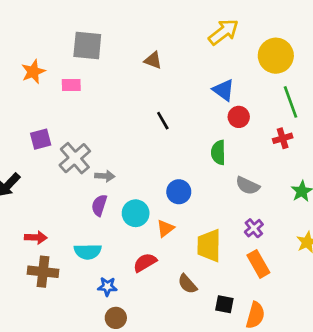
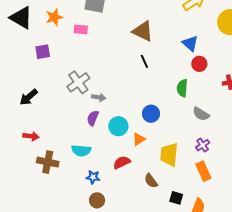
brown triangle: (153, 60) -> (143, 31), moved, size x1.6
purple square: (41, 139) -> (43, 52), moved
red arrow: (36, 237) -> (31, 136), moved

